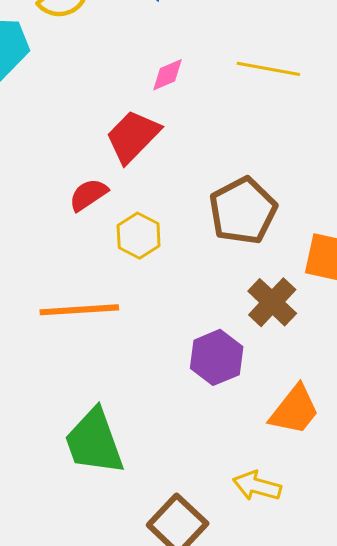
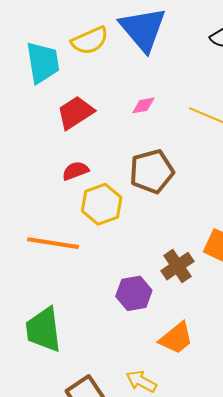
red trapezoid: (133, 136) -> (75, 113), moved
brown pentagon: (243, 211) -> (152, 171), moved
yellow hexagon: (139, 236) -> (102, 204), size x1.4

